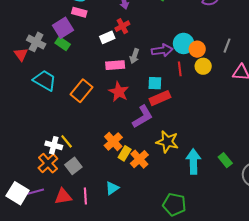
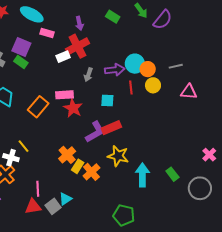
pink rectangle: (79, 12) -> (47, 33), moved
red cross: (122, 26) -> (78, 46), size x1.6
purple square: (63, 28) -> (21, 47), turned -36
gray line: (227, 46) -> (176, 66), turned 56
pink rectangle: (115, 65) -> (65, 95), moved
red rectangle: (160, 98) -> (111, 128), moved
yellow line: (67, 141) -> (23, 146), moved
gray square: (73, 166) -> (53, 206), moved
red triangle: (63, 196) -> (33, 207), moved
pink line: (85, 196) -> (38, 189), moved

